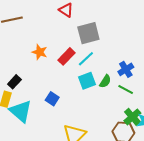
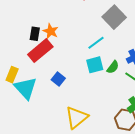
gray square: (88, 33) -> (114, 17), moved, turned -35
red rectangle: (66, 56) -> (40, 51), moved, size x1.4
black rectangle: (14, 82) -> (35, 34), moved, turned -40

